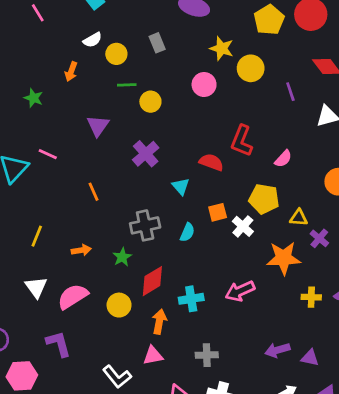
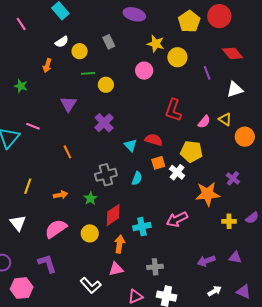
red semicircle: (211, 162) -> (154, 140), moved
yellow triangle: (299, 218) -> (225, 119), moved, turned 32
white triangle: (36, 287) -> (18, 223), moved
purple triangle: (310, 358) -> (235, 257), moved

